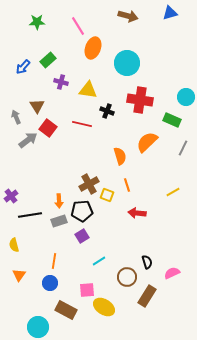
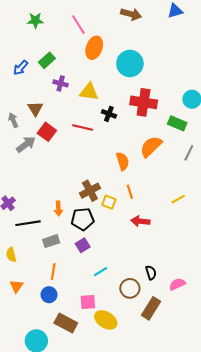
gray rectangle: (59, 221) -> (51, 241), moved

